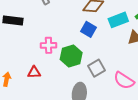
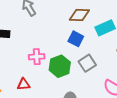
gray square: (97, 68) -> (87, 63), moved

